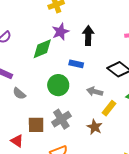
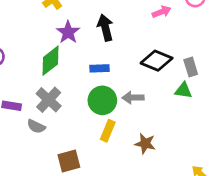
green circle: (58, 85) -> (102, 100), moved
yellow rectangle: (109, 108) -> (108, 131), moved
gray cross: (61, 119) -> (49, 100), moved

